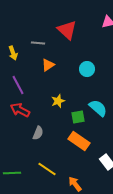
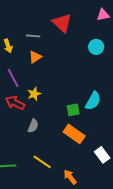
orange triangle: (48, 65) -> (35, 57), moved
cyan circle: (87, 69) -> (96, 47), moved
yellow star: (58, 101) -> (34, 94), moved
cyan semicircle: (98, 108) -> (93, 101), turned 78

